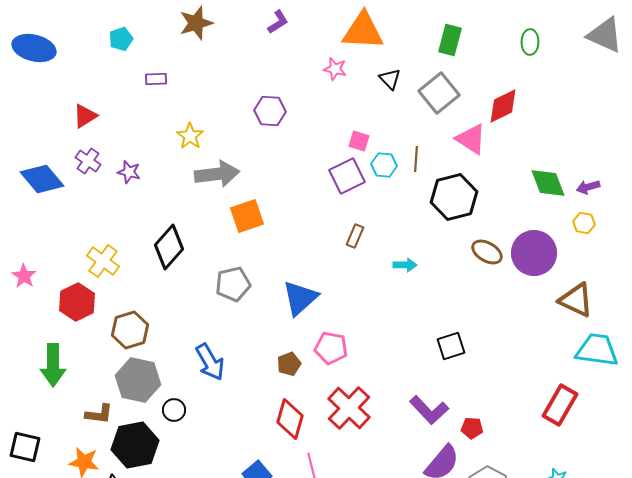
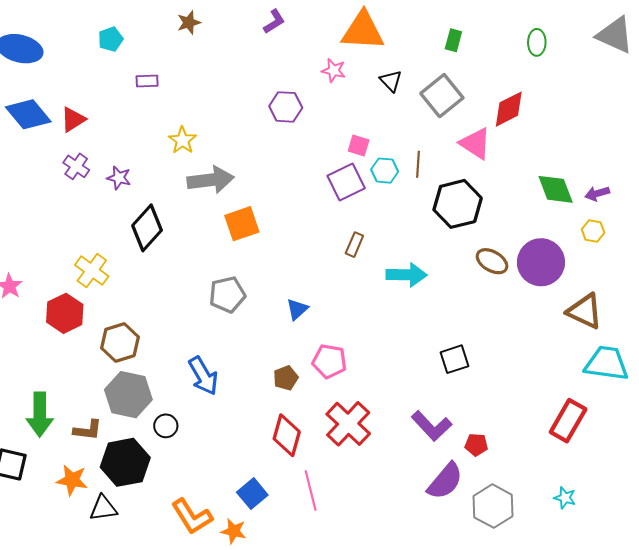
brown star: (196, 23) -> (189, 23), size x0.7
green rectangle: (450, 40) -> (453, 40), size x0.7
purple hexagon: (270, 111) -> (286, 107), moved
blue diamond: (42, 179) -> (28, 114), moved
black diamond: (169, 247) -> (147, 228), moved
cyan arrow: (405, 265) -> (407, 275), size x1.6
blue triangle: (300, 298) -> (297, 309), size x0.6
green arrow: (53, 365) -> (40, 414), moved

